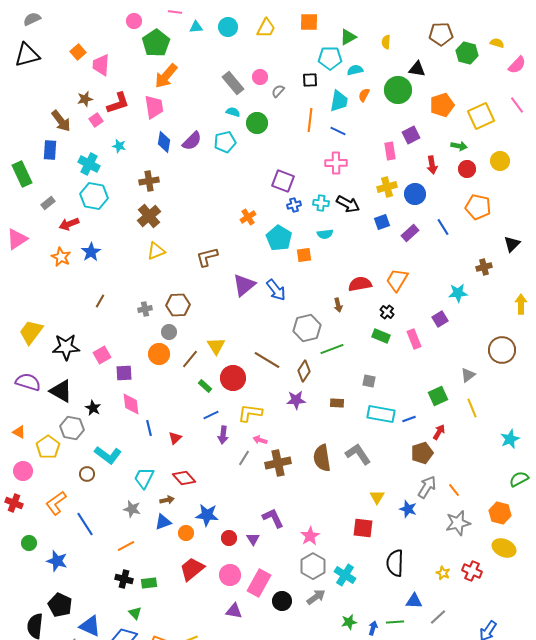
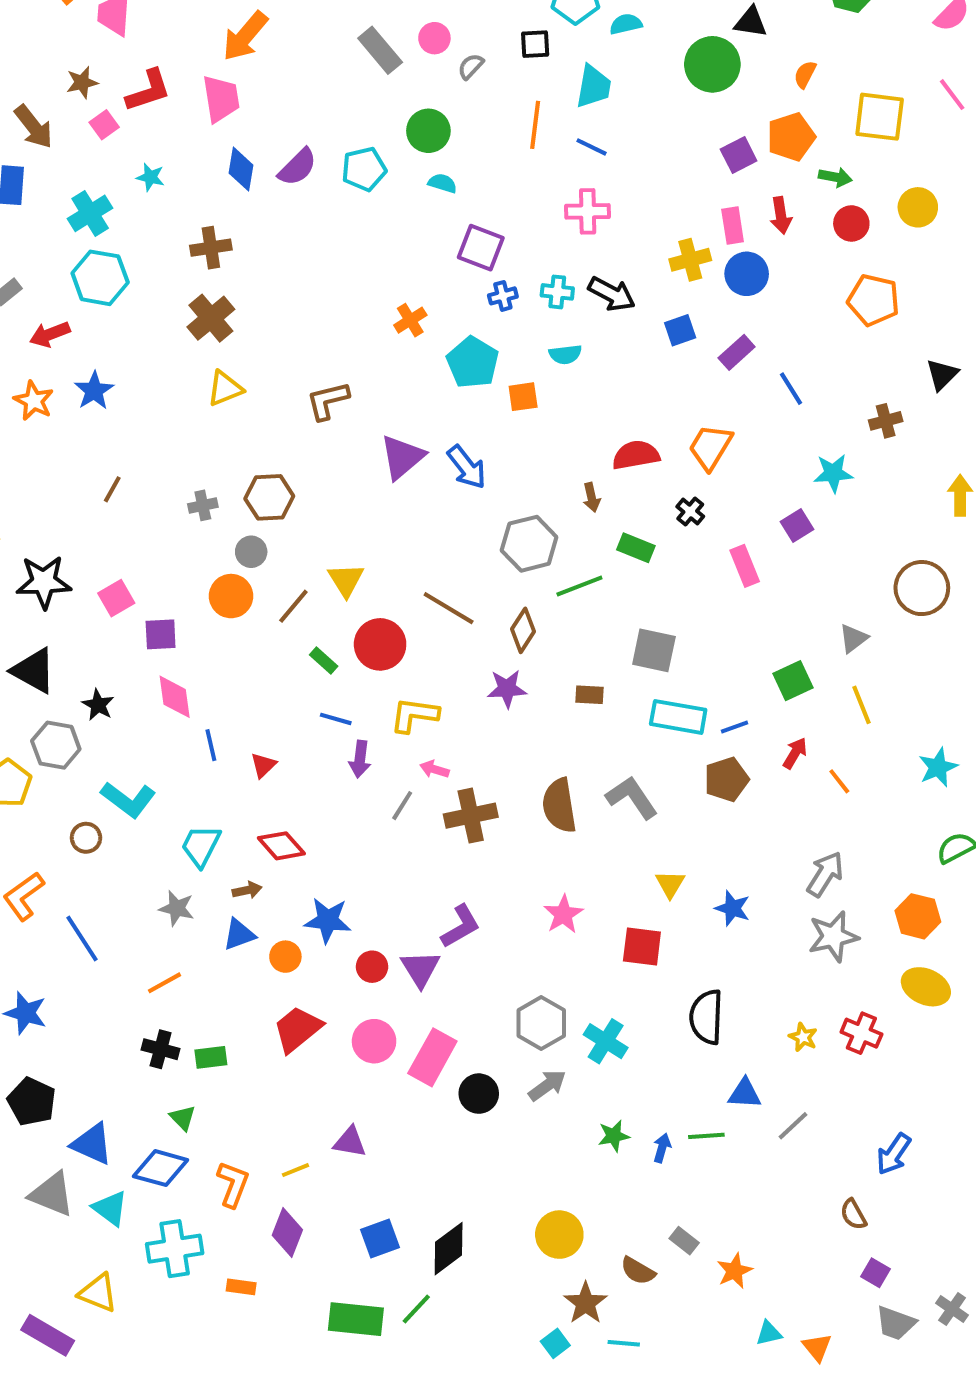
orange semicircle: (364, 95) -> (805, 74), moved
orange pentagon: (442, 105) -> (791, 137), moved
cyan semicircle: (233, 112) -> (443, 183), moved
yellow square: (481, 116) -> (880, 117), turned 32
pink rectangle: (390, 151) -> (733, 225), moved
cyan cross: (89, 164) -> (90, 213), turned 30
blue line: (443, 227) -> (791, 389), moved
green rectangle: (381, 336) -> (636, 548), moved
gray square: (369, 381) -> (654, 650), size x1.6
blue line: (211, 415) -> (336, 719), turned 42
brown pentagon: (422, 453) -> (726, 779), moved
gray arrow: (427, 487) -> (825, 874), moved
orange line: (454, 490) -> (839, 781), moved
purple L-shape: (273, 518) -> (461, 926), turned 85
pink star: (310, 536) -> (563, 914), moved
purple triangle: (253, 539) -> (420, 969), size x1.5
purple triangle: (234, 611) -> (350, 1142), moved

